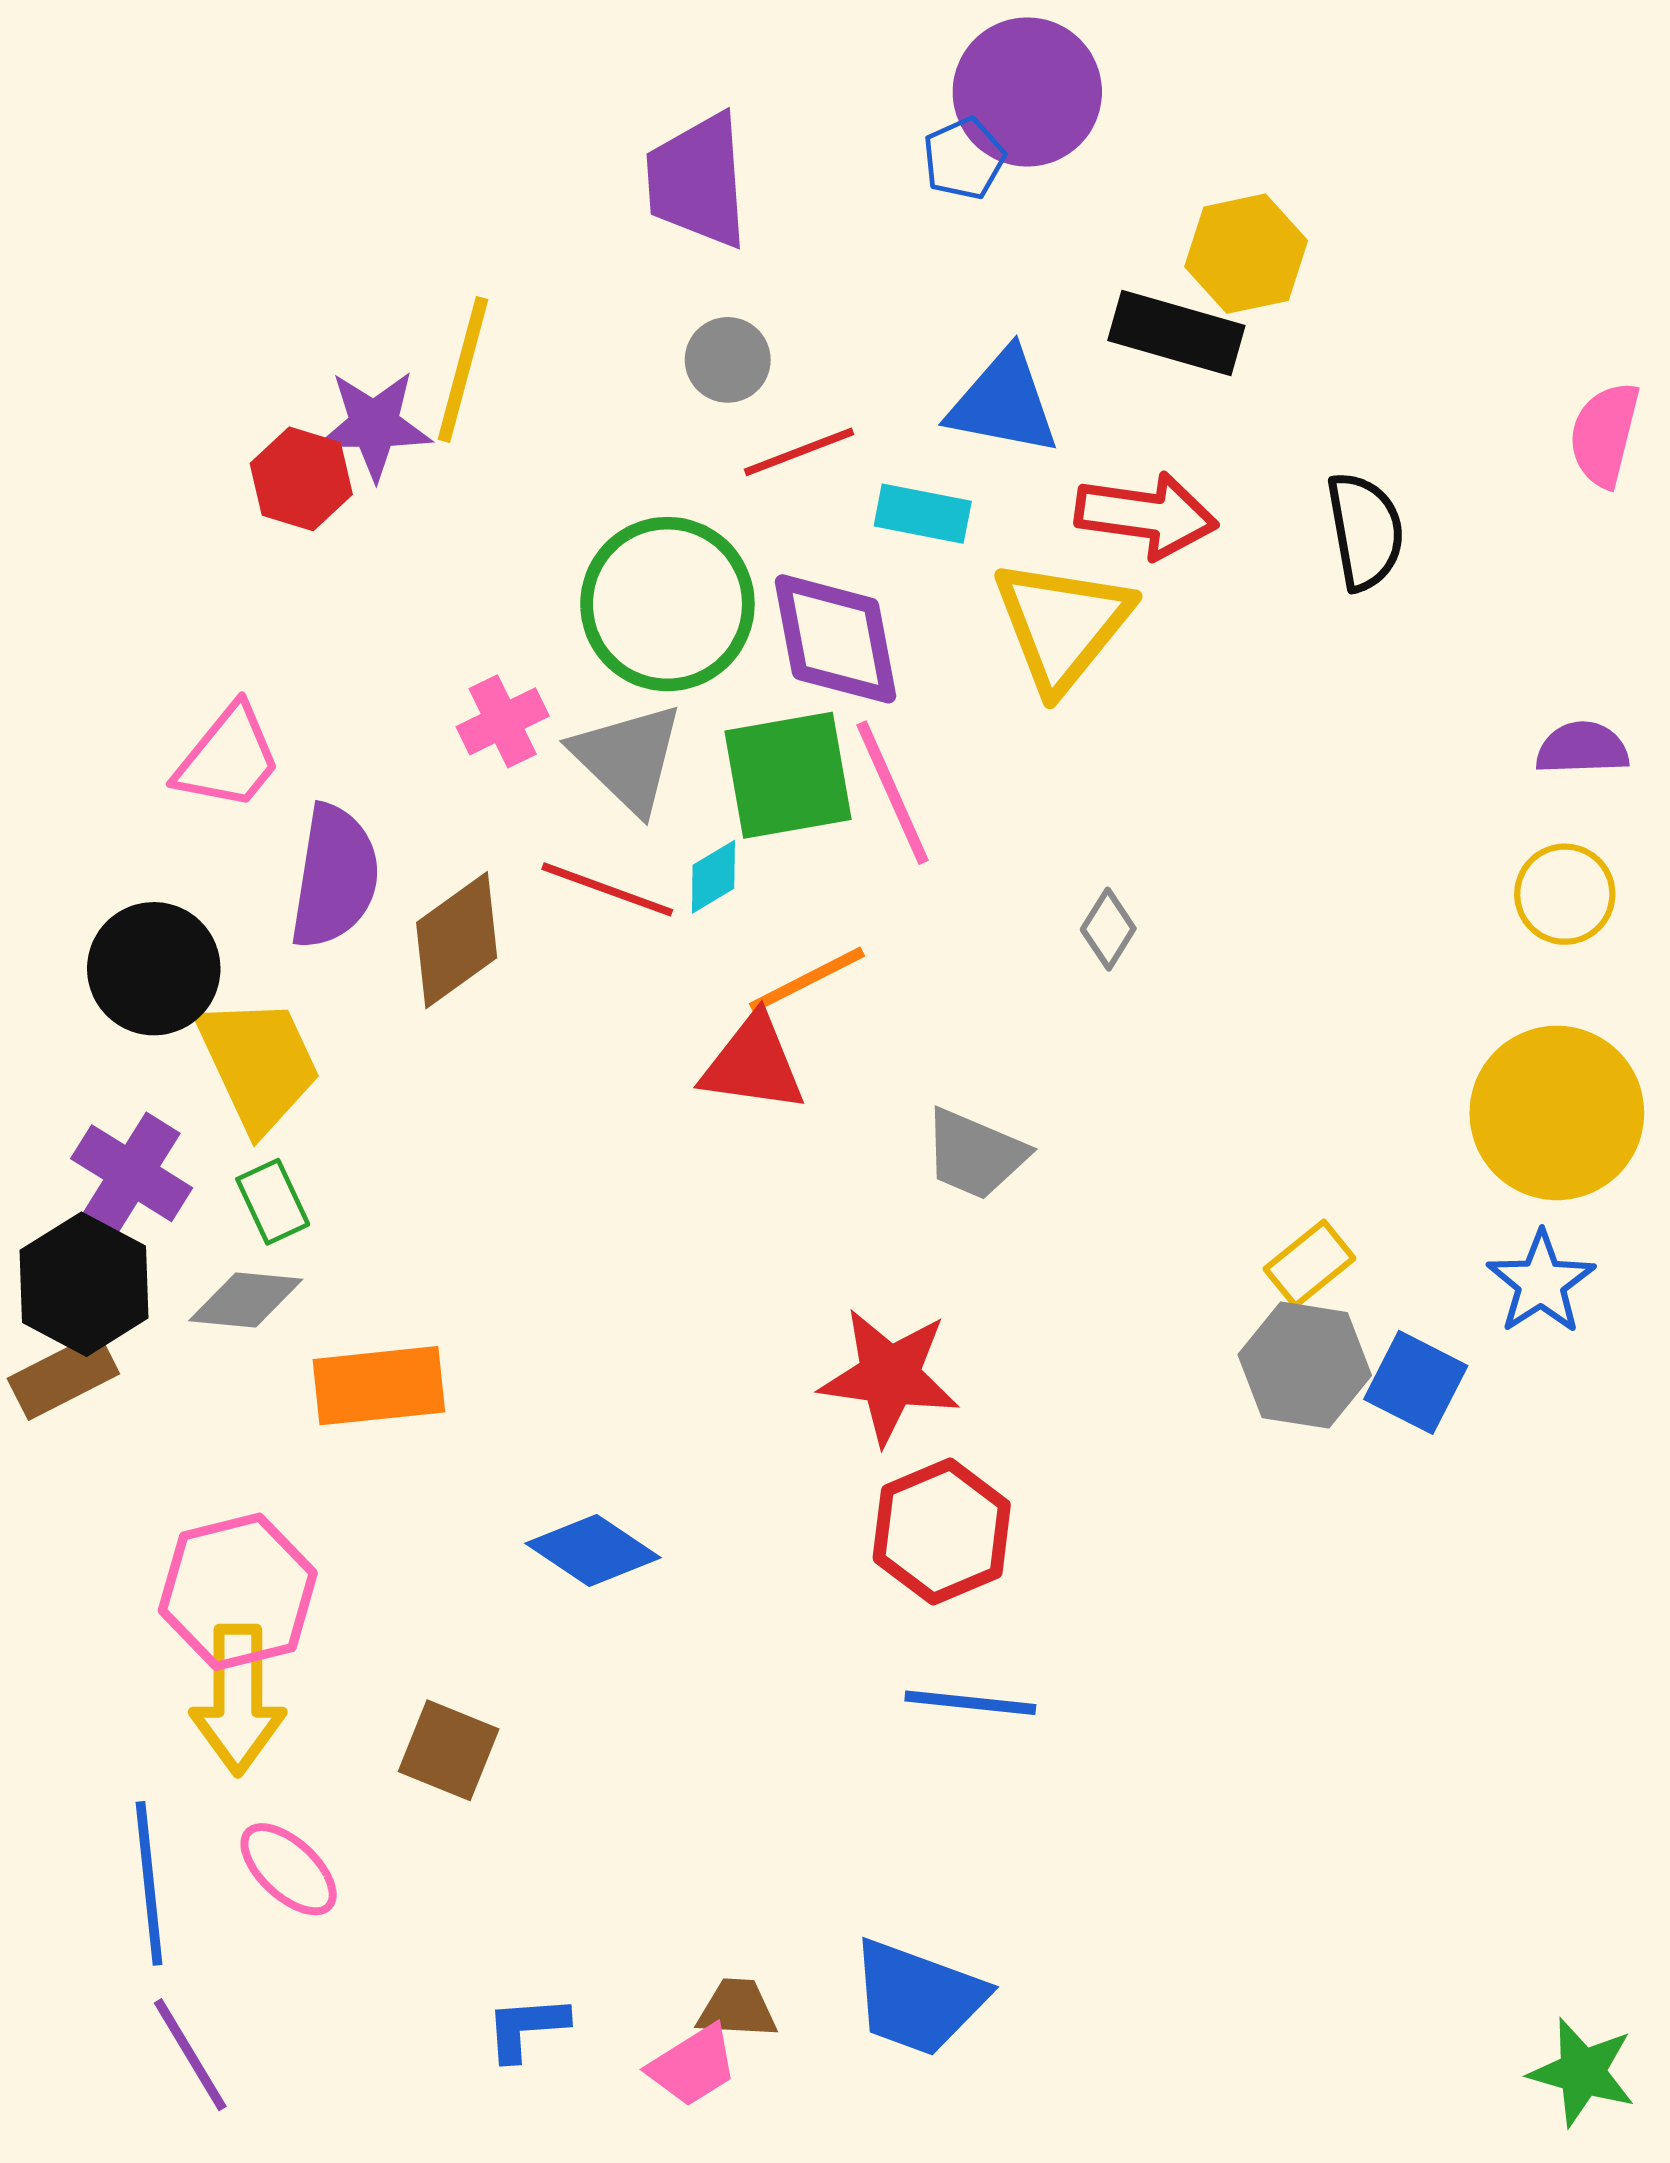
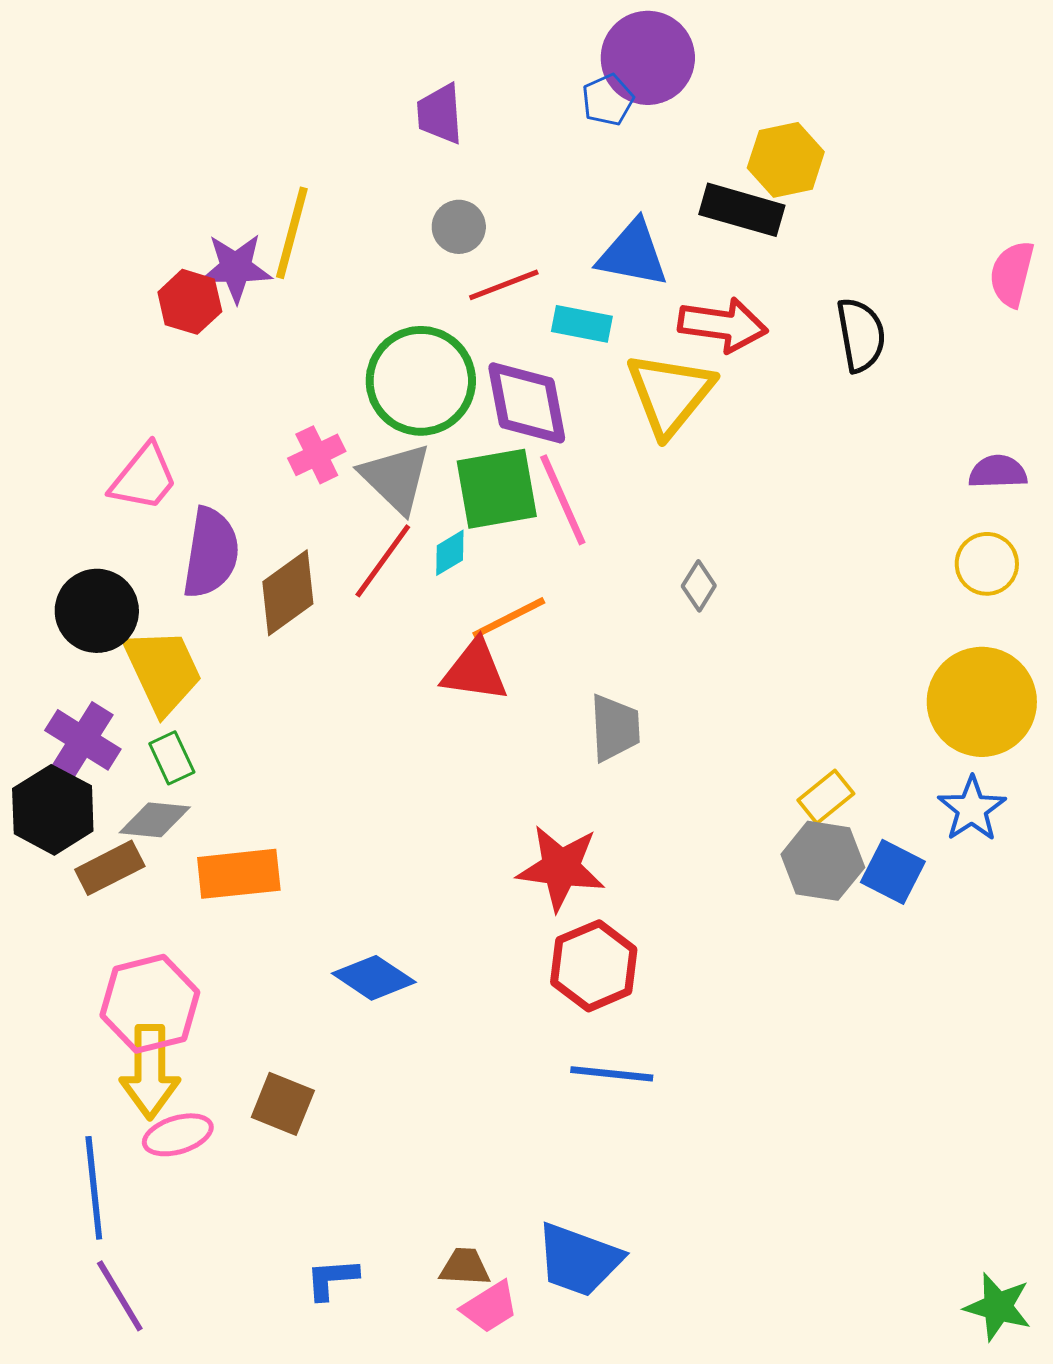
purple trapezoid: (698, 181) -> (440, 114), size x0.7
red line: (607, 889) -> (383, 561), turned -74
gray trapezoid: (975, 1154) -> (615, 728), turned -116
brown rectangle: (63, 1376) -> (110, 868), moved
pink ellipse: (289, 1869) -> (178, 1135), moved, turned -60
pink trapezoid: (693, 2066) -> (490, 1307), moved

